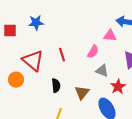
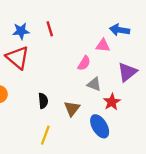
red line: (62, 55) -> (50, 29), moved
red triangle: (33, 61) -> (18, 58), moved

